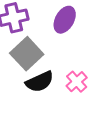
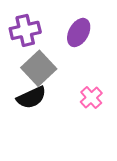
black semicircle: (40, 82) -> (31, 98), moved

